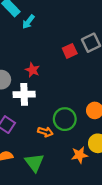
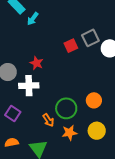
orange arrow: (45, 132) -> (48, 120), turned 40
orange star: (79, 155) -> (69, 133), moved

